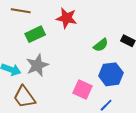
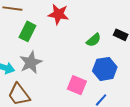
green rectangle: (35, 34) -> (28, 31), turned -36

